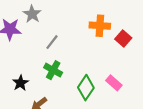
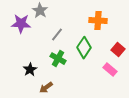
red square: (123, 39) -> (118, 50), moved
green diamond: (86, 88) -> (84, 48), moved

